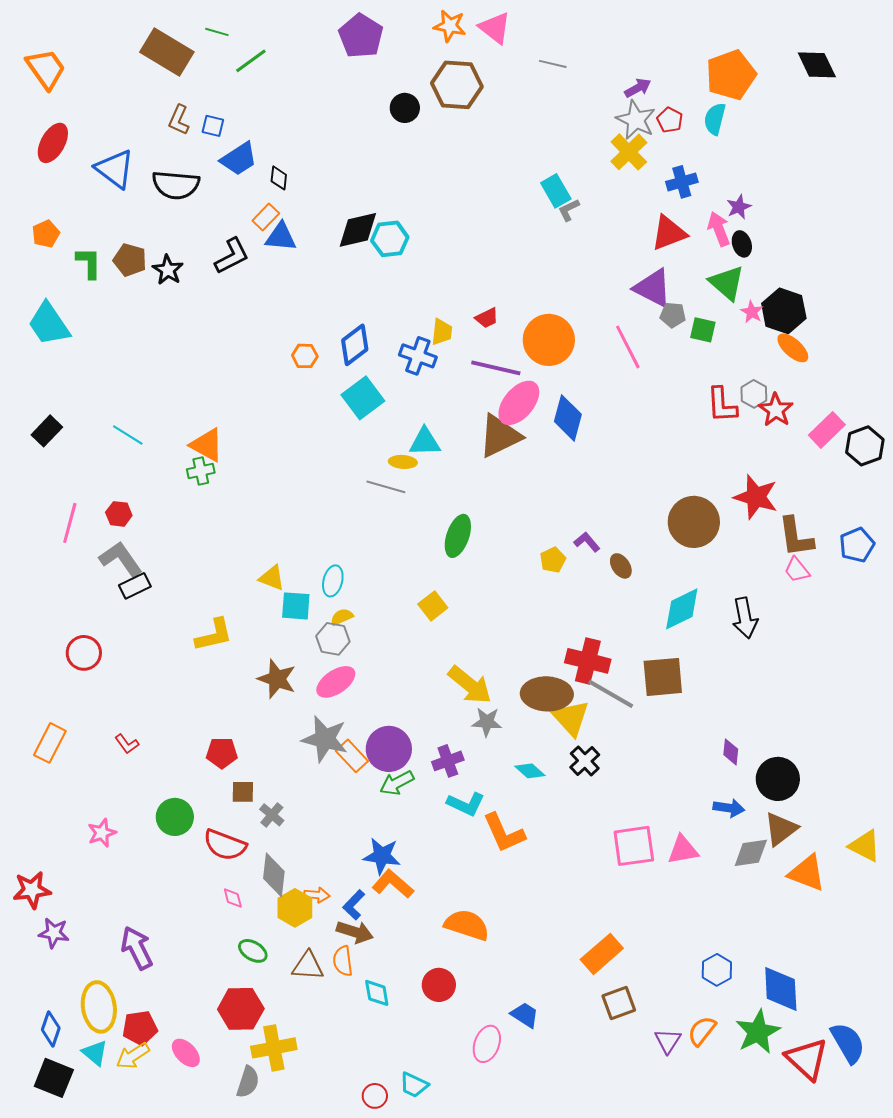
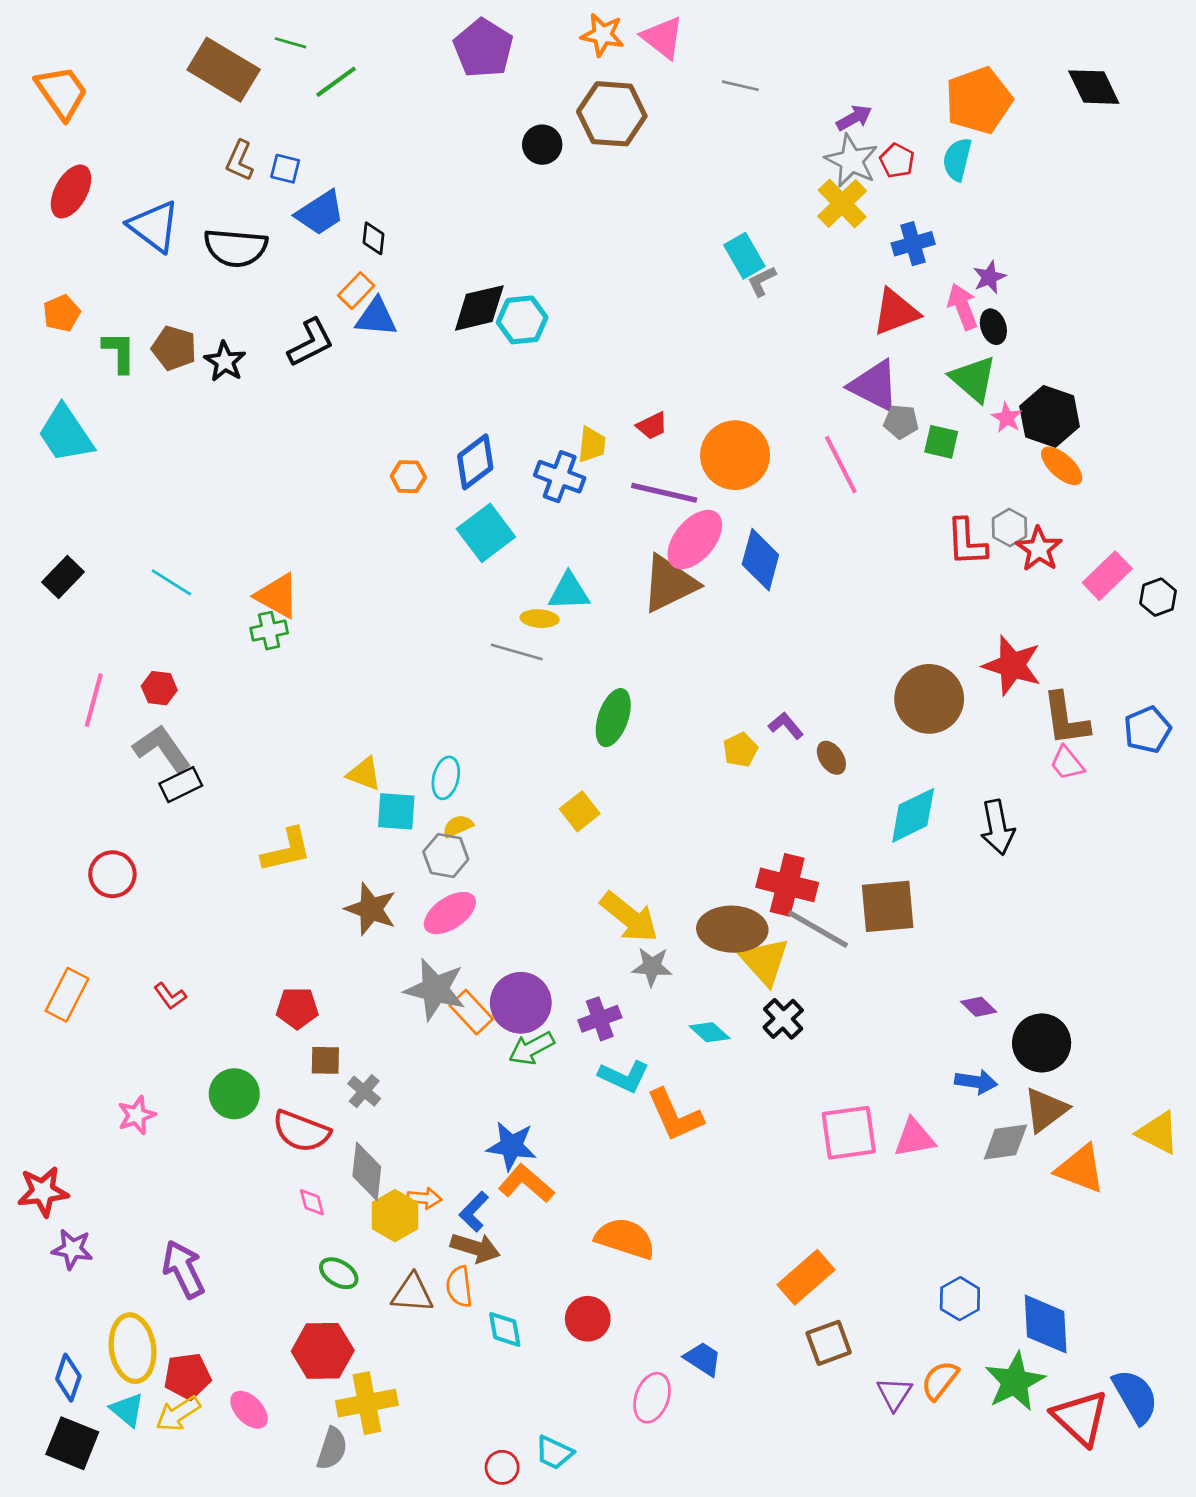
black hexagon: (865, 446) -> (1158, 597), size x0.7
purple diamond: (731, 752) -> (979, 1007), turned -52

